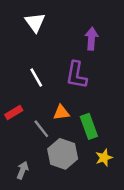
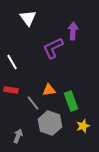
purple L-shape: (76, 75) -> (53, 48), moved, turned 55
white line: (36, 77) -> (12, 62), moved
red rectangle: (14, 113) -> (11, 90), turned 40

